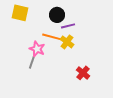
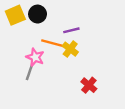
yellow square: (20, 13) -> (15, 15), turned -36
black circle: (57, 15) -> (38, 14), moved

